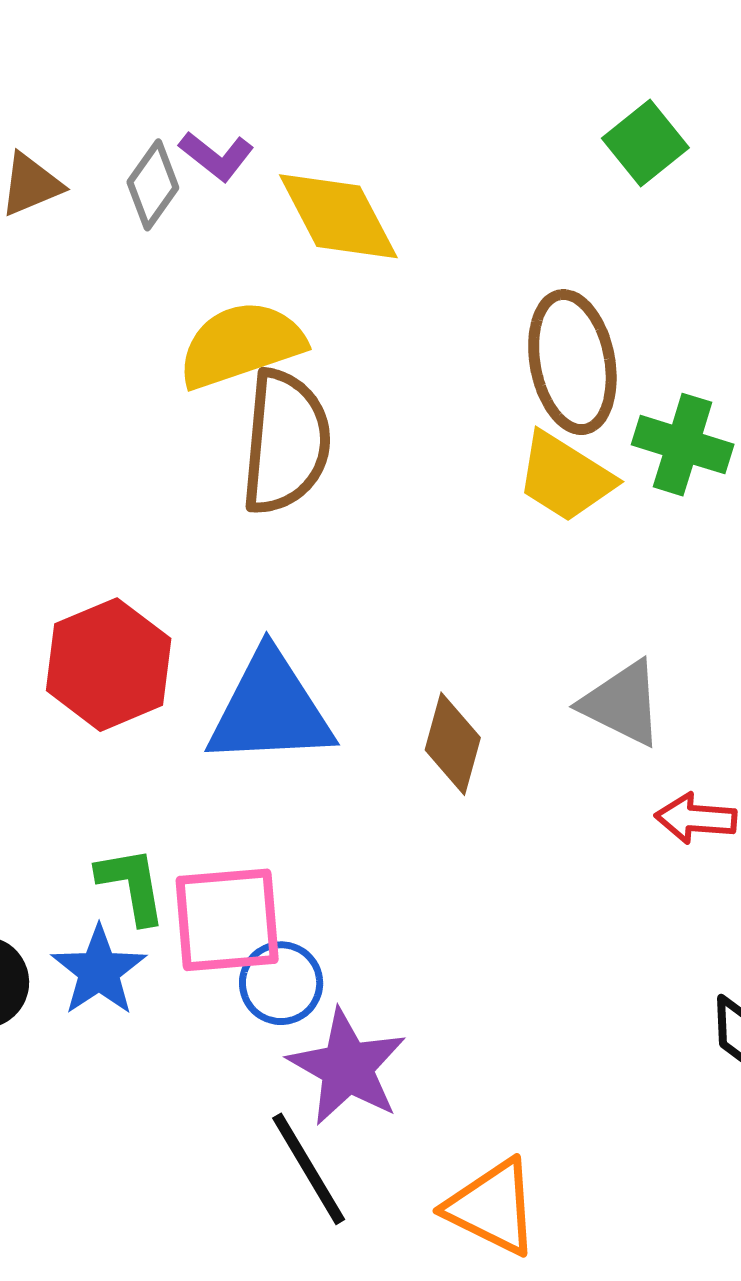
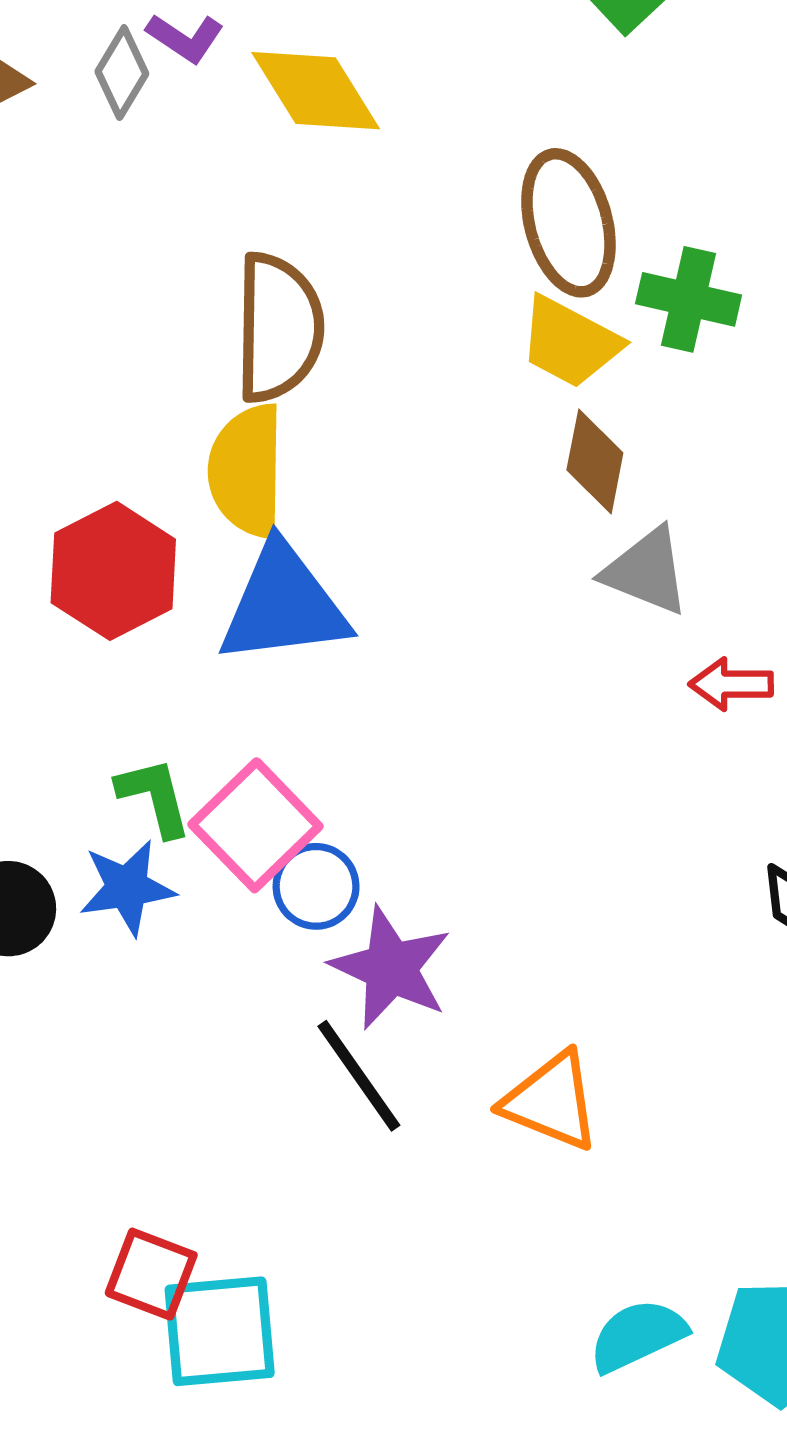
yellow semicircle: (241, 345) -> (247, 471), moved, turned -66
brown diamond: (453, 744) -> (595, 461), moved
pink square: (227, 920) -> (256, 825), turned -35
blue star: (99, 971) -> (127, 888), turned 30

